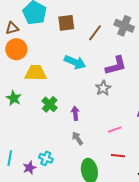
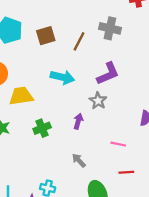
green cross: (50, 104) -> (42, 128), turned 35
purple arrow: (75, 113) -> (78, 121), moved, turned 32
pink line: (115, 130) -> (118, 144), turned 40

